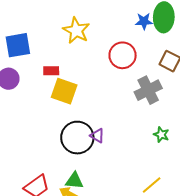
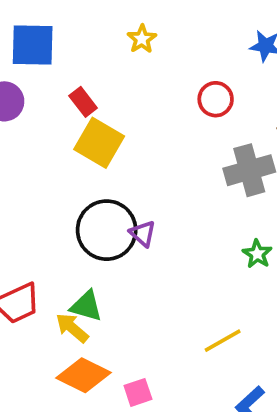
yellow star: (76, 30) -> (142, 39), size x0.6
red circle: (123, 55) -> (216, 99), size x0.7
red rectangle: (51, 71) -> (83, 102), turned 42

